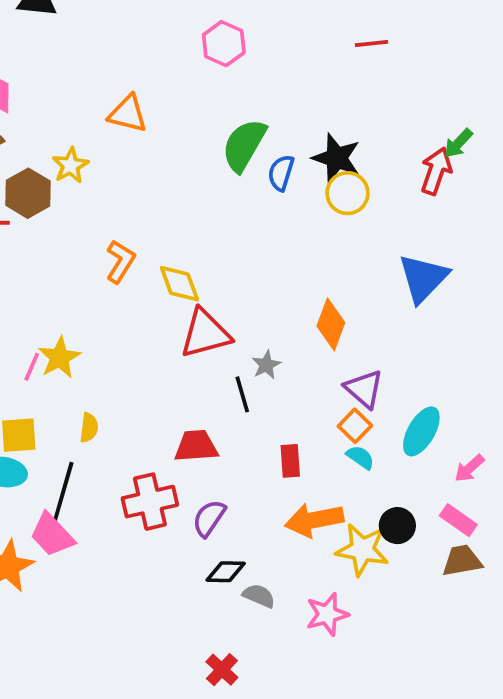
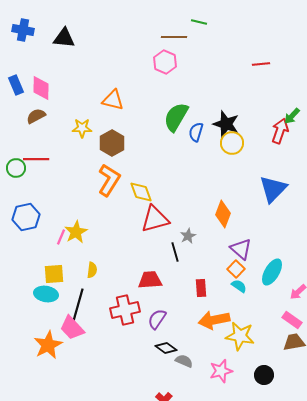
red line: (372, 44) -> (261, 64), moved
yellow star: (70, 165) -> (82, 128), turned 30
brown hexagon: (28, 193) -> (112, 143), moved
orange L-shape: (120, 261) -> (109, 180), size x1.4
black circle: (397, 526) -> (264, 375), moved
black diamond: (226, 572) -> (166, 348), turned 35

